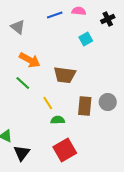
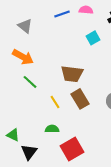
orange arrow: (30, 60) -> (23, 57), moved
brown rectangle: (85, 106) -> (80, 99), moved, turned -36
green semicircle: (58, 120) -> (52, 129), moved

